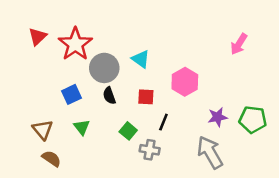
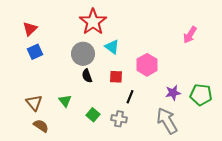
red star: (75, 44) -> (93, 22), moved
blue square: (72, 94) -> (35, 52), moved
green square: (128, 131) -> (93, 115), moved

